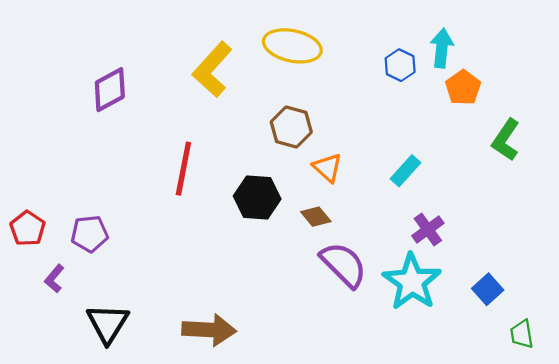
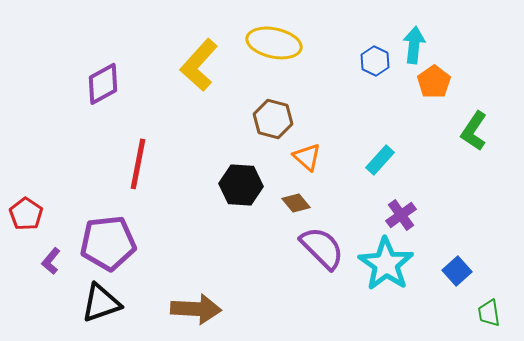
red line: (183, 169) -> (138, 164), moved
purple pentagon: (90, 234) -> (108, 243), moved, size x1.6
black triangle: (108, 323) -> (101, 303), turned 39

